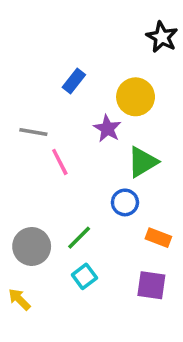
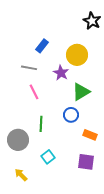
gray line: (33, 132) -> (29, 68), moved
green line: (79, 238) -> (41, 124), moved, turned -42
yellow arrow: (19, 299) -> (21, 175), moved

